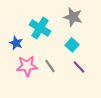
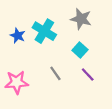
blue star: (16, 43) -> (18, 36), moved
pink star: (27, 66) -> (17, 82), moved

